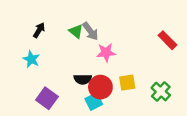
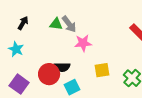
green triangle: (76, 31) -> (56, 24), turned -32
red circle: (100, 87) -> (49, 74), moved
purple square: (47, 98) -> (19, 84), moved

